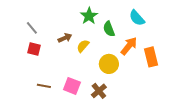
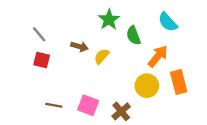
brown arrow: (65, 38) -> (80, 47), turned 40
orange rectangle: (151, 57) -> (179, 82), moved
yellow circle: (109, 64) -> (147, 86), moved

